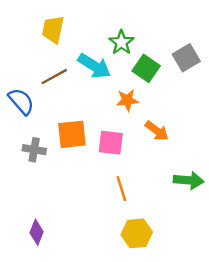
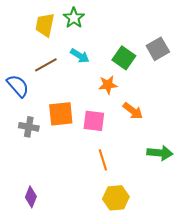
green star: (121, 42) -> (74, 18), moved
cyan arrow: (94, 66) -> (80, 56), size x0.7

